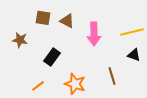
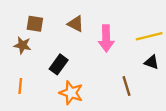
brown square: (43, 18) -> (35, 24), moved
orange star: (75, 84) -> (71, 93), moved
orange line: (38, 86) -> (20, 86), moved, turned -48

